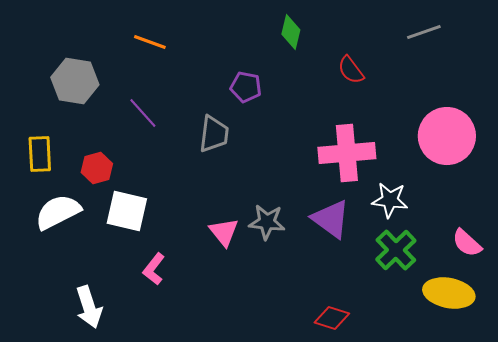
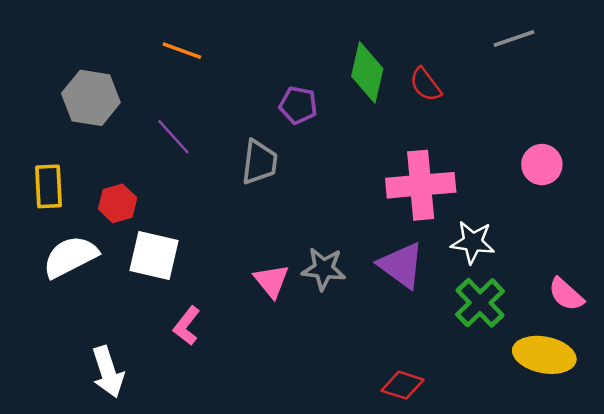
green diamond: (291, 32) -> (367, 72), moved, size x1.4
pink circle: (447, 136) -> (542, 165), size x0.6

